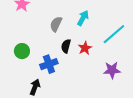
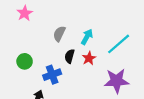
cyan arrow: (83, 18) -> (87, 37), moved
purple star: (112, 70) -> (117, 81), size x1.4

